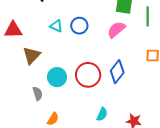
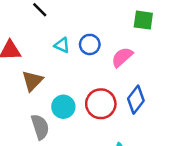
pink semicircle: (116, 30) -> (122, 57), moved
gray semicircle: (38, 94) -> (40, 127), size x1.5

